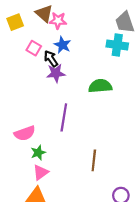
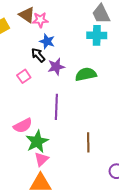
pink square: (34, 48) -> (24, 76), moved, turned 32
purple star: (56, 73) -> (56, 67), moved
green star: (38, 153) -> (37, 141), size x1.6

